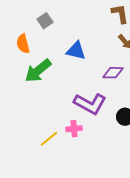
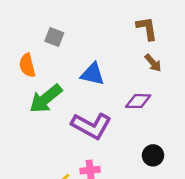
gray square: (45, 21) -> (54, 37), turned -35
purple L-shape: (90, 104) -> (91, 126), moved

